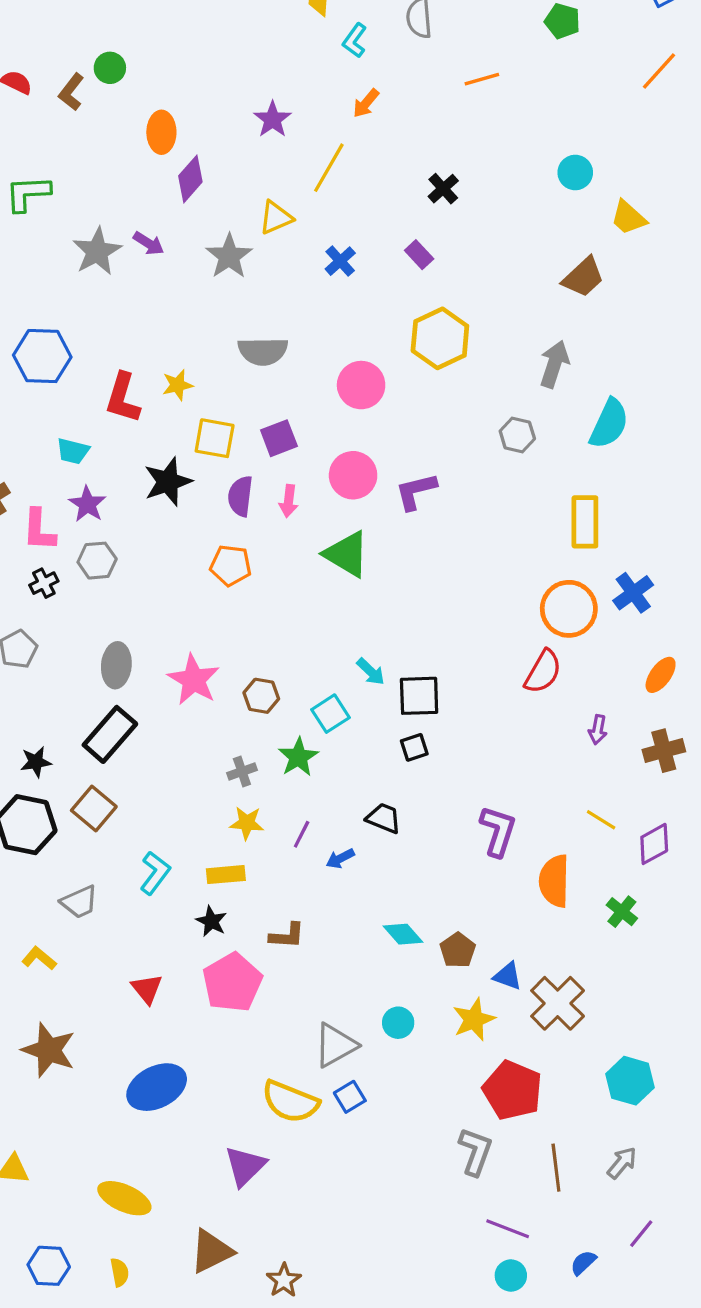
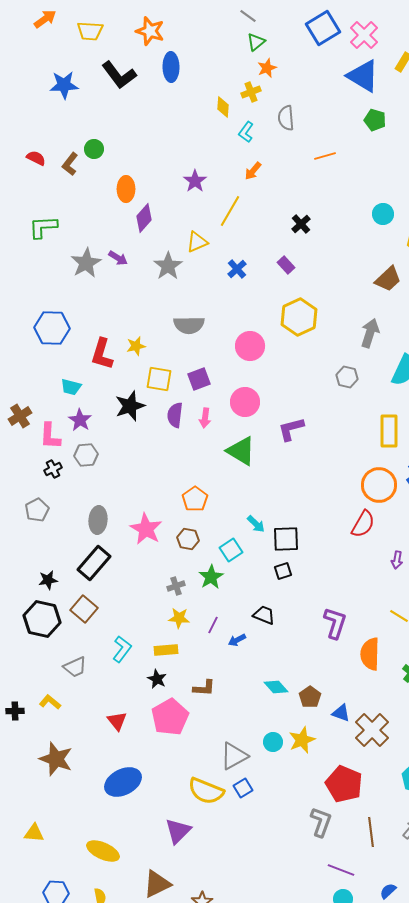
purple L-shape: (416, 491) -> (291, 429), moved
orange pentagon: (231, 565) -> (195, 499), moved, turned 30
yellow star: (474, 1019) -> (302, 740), moved

